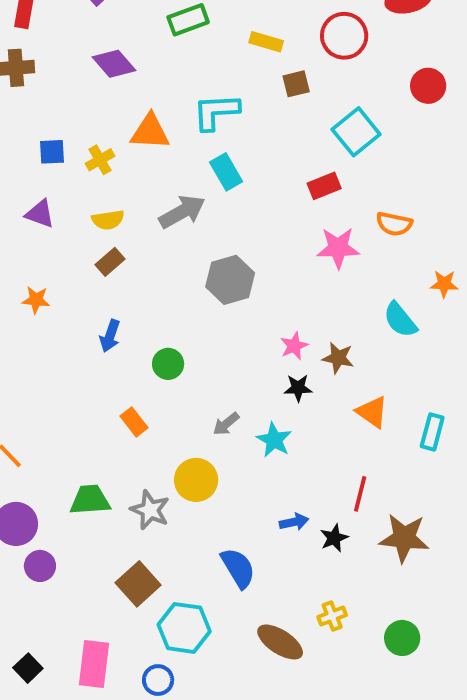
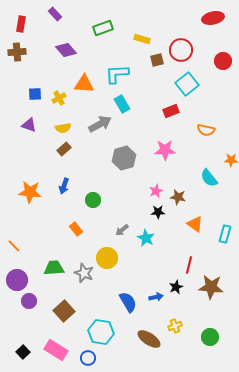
red circle: (344, 36) -> (181, 50), moved
pink star: (338, 248) -> (165, 150), moved
orange star: (36, 300) -> (30, 192), moved, size x1.6
blue arrow: (294, 522) -> (156, 297), moved
brown square: (138, 584) -> (64, 311), moved
pink rectangle: (94, 664) -> (56, 350), turned -65

